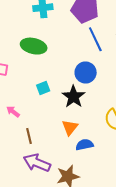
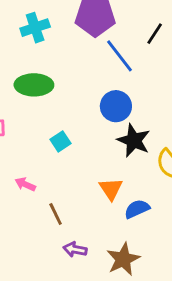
black star: (73, 97) -> (134, 140), moved
purple arrow: (37, 163) -> (75, 249), size x0.6

